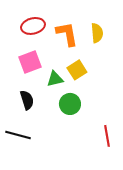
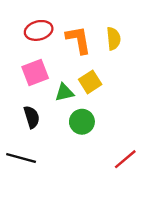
red line: (107, 136) -> (125, 159), turned 60

